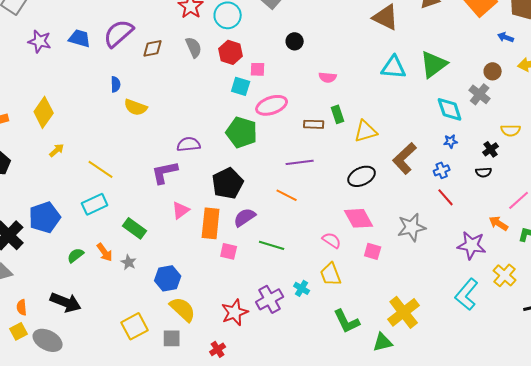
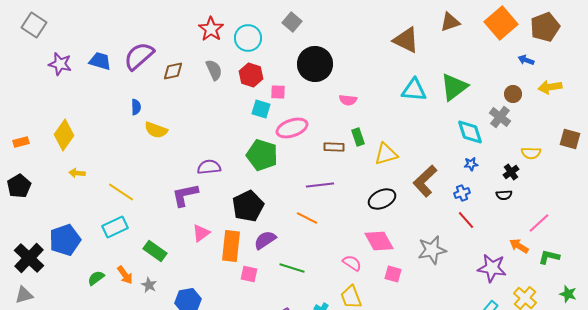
black circle: (295, 41) -> (315, 64), size x2.0
yellow arrow: (57, 150) -> (77, 173), turned -133

